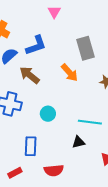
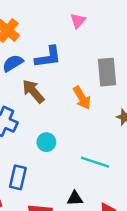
black triangle: (78, 142) -> (75, 198), moved

